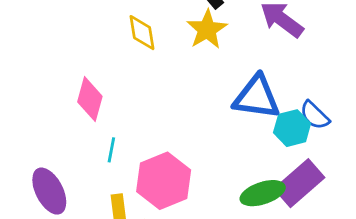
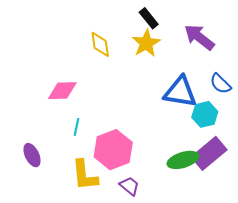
pink diamond: (90, 99) -> (62, 91), turned 72
blue semicircle: (315, 115) -> (220, 84), moved
purple ellipse: (49, 191) -> (32, 155), size x0.7

